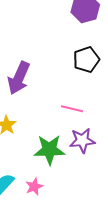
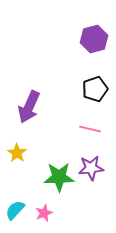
pink line: (72, 109) -> (90, 129), moved

